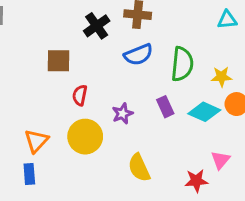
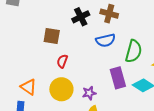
purple rectangle: (165, 107) -> (118, 78), size x1.5
purple star: (123, 114) -> (89, 93), moved
orange triangle: (36, 141) -> (29, 87), turned -48

